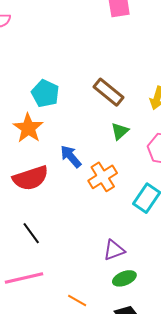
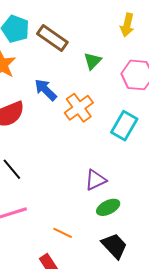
brown rectangle: (108, 92) -> (52, 38), moved

